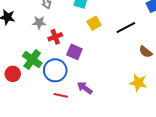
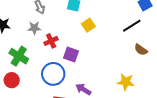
black line: (126, 27) -> (132, 26), moved
green cross: (32, 59) -> (19, 56), moved
yellow star: (138, 83) -> (126, 82), moved

